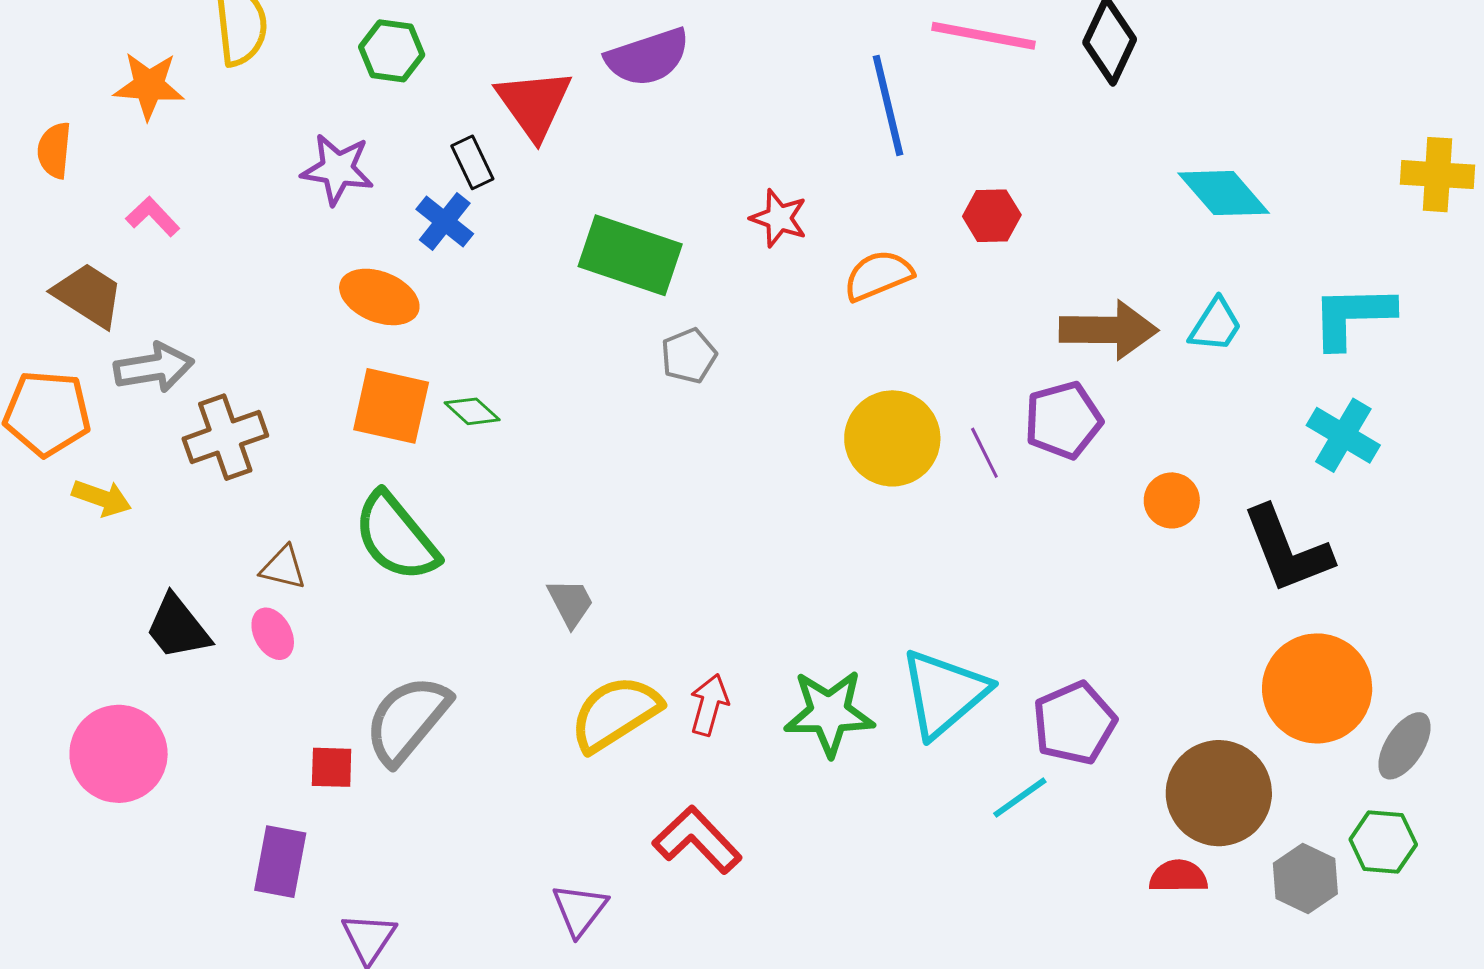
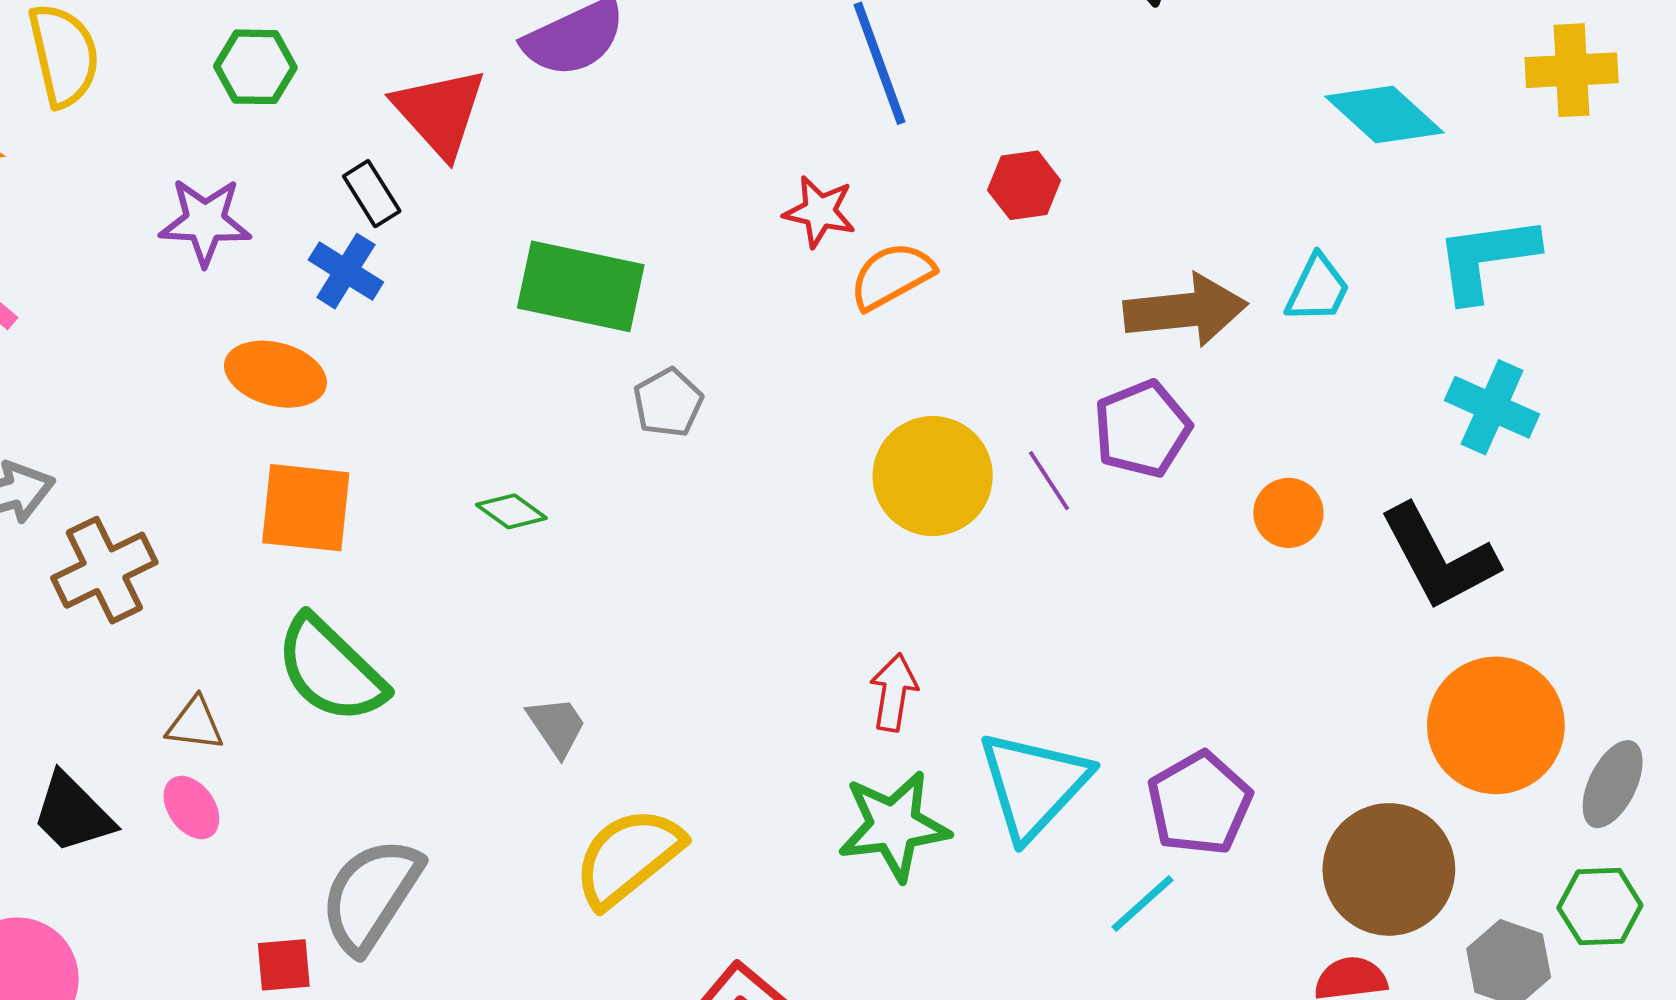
cyan diamond: (1224, 193) -> (1384, 115), moved
red star: (779, 218) -> (820, 212), moved
green diamond: (472, 411) -> (511, 511), moved
red arrow: (709, 705) -> (894, 692), moved

